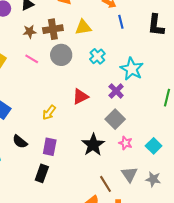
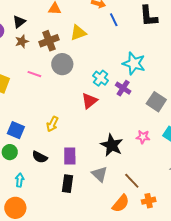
brown star: (30, 32) -> (22, 41), moved
cyan cross: (97, 56) -> (101, 78), moved
yellow arrow: (49, 112) -> (52, 124), moved
gray square: (115, 119) -> (156, 102), moved
gray triangle: (129, 174) -> (100, 174), moved

